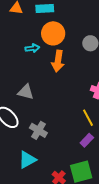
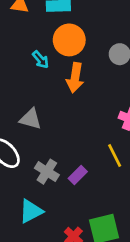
cyan arrow: (32, 48) -> (41, 60), turned 56
purple rectangle: (87, 140) -> (78, 175), moved

